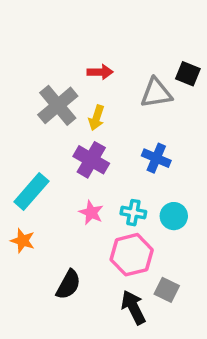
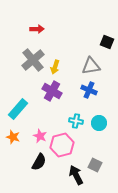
red arrow: (100, 72) -> (37, 29), moved
gray triangle: (156, 93) -> (91, 66), moved
pink star: (91, 213) -> (40, 136), moved
pink hexagon: (132, 255) -> (62, 145), moved

